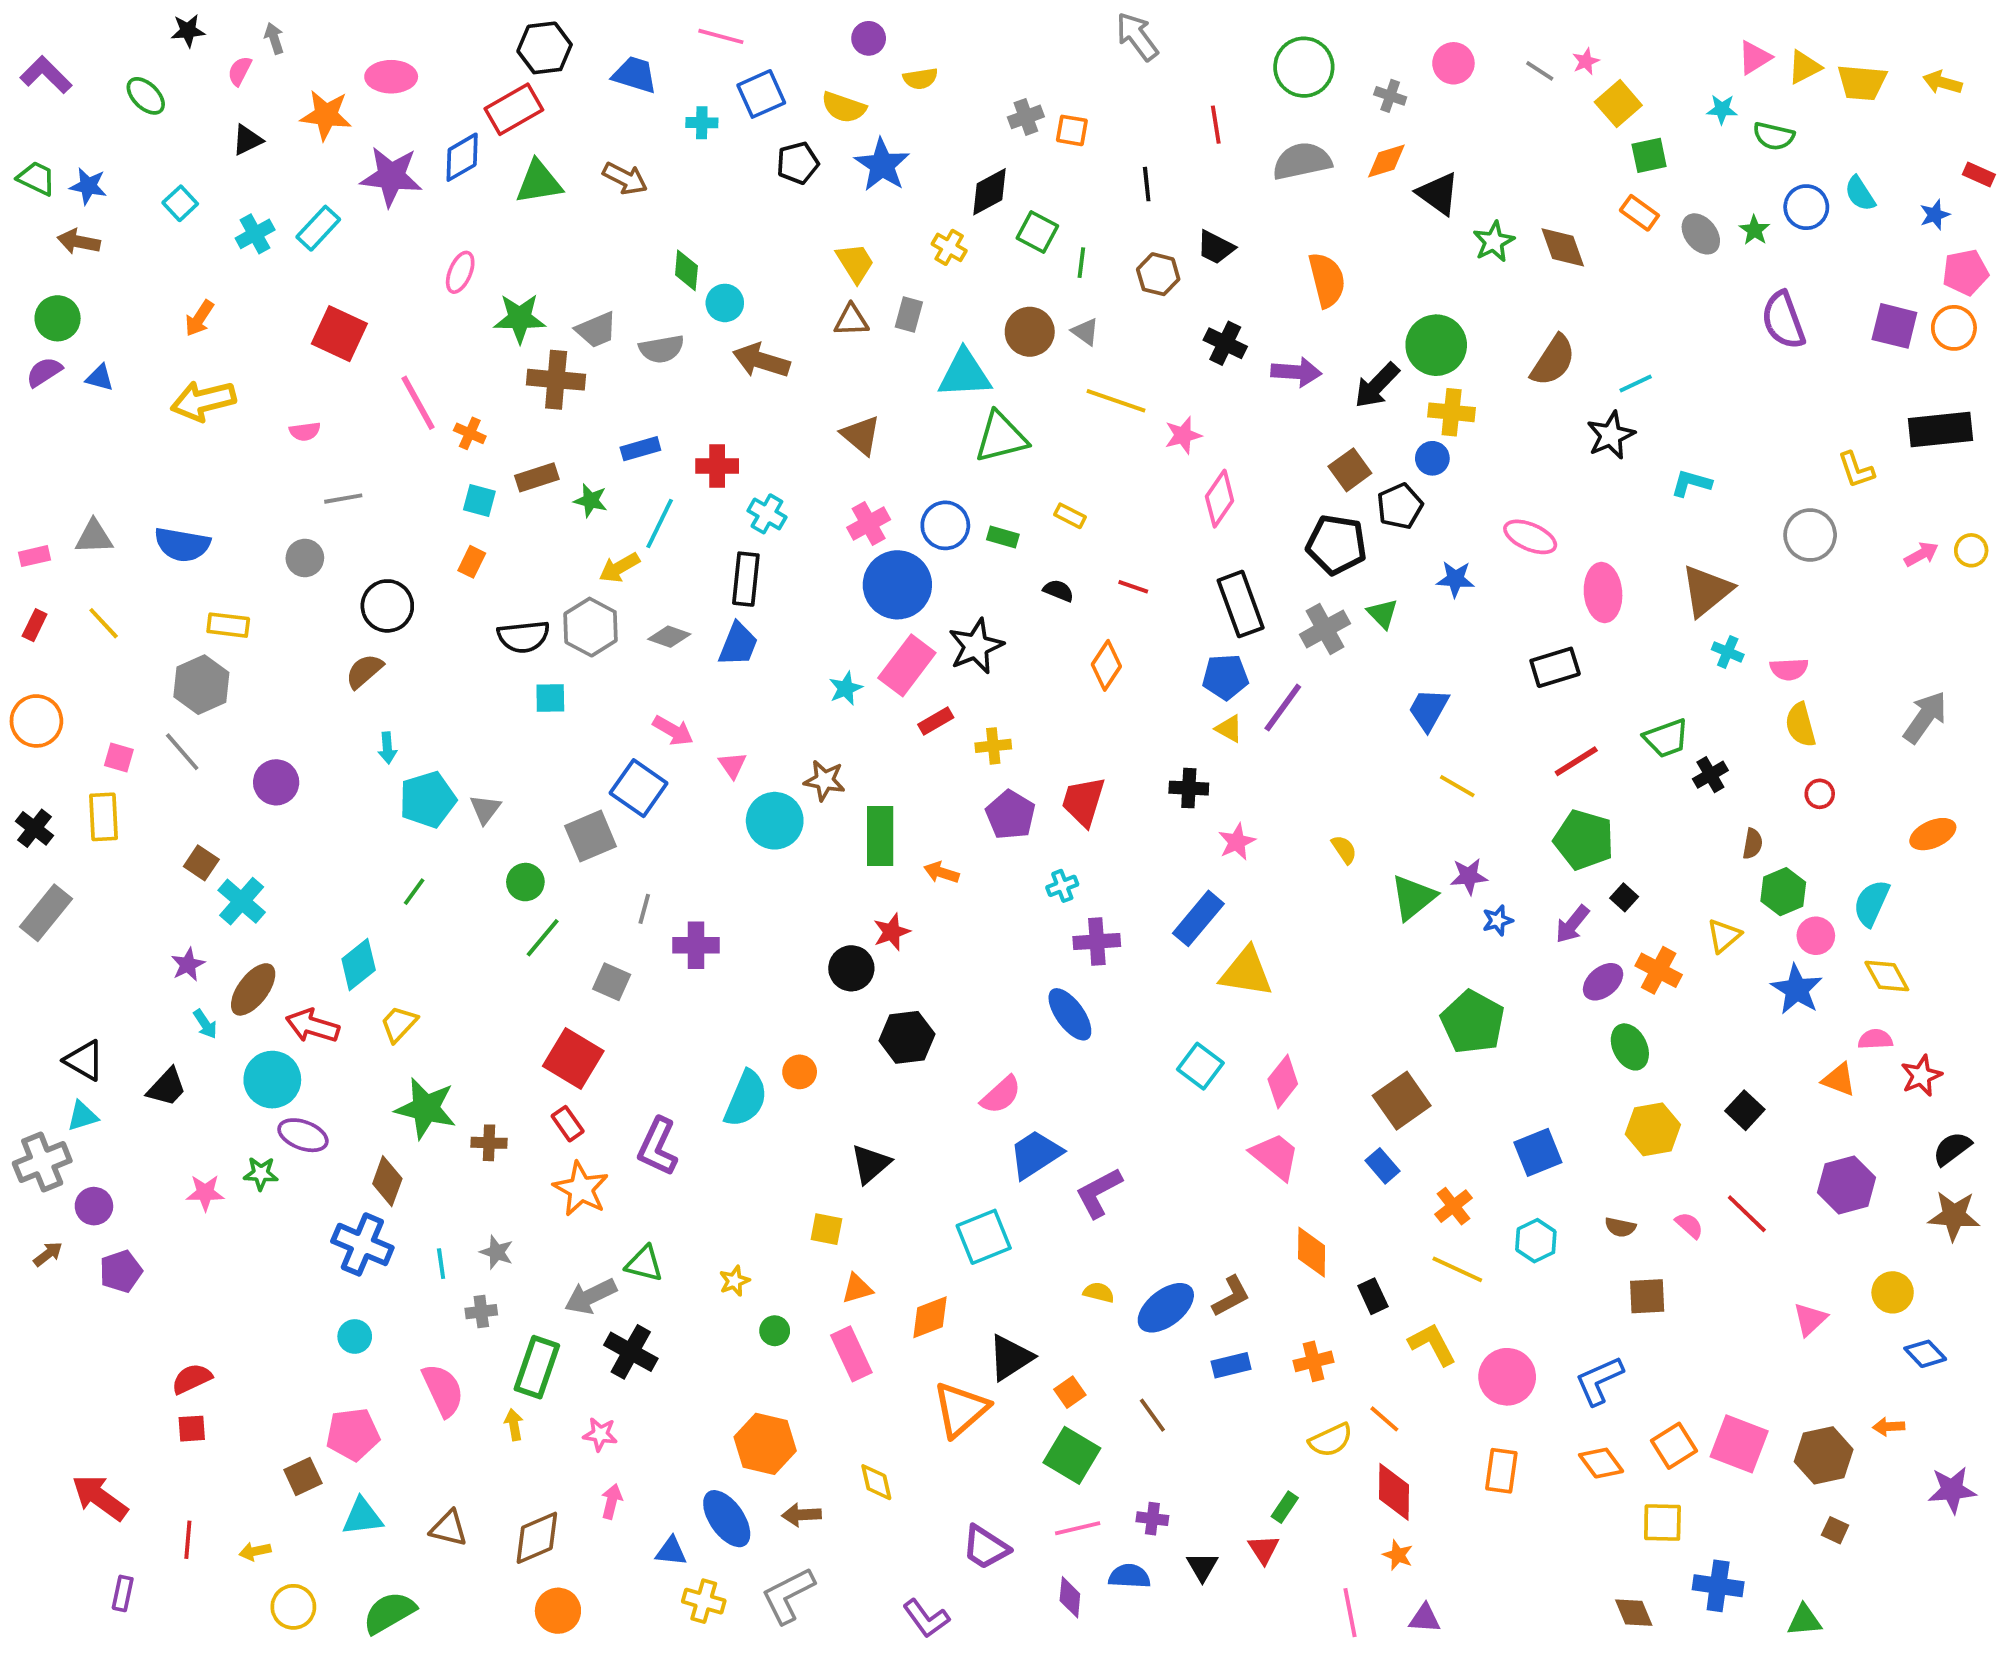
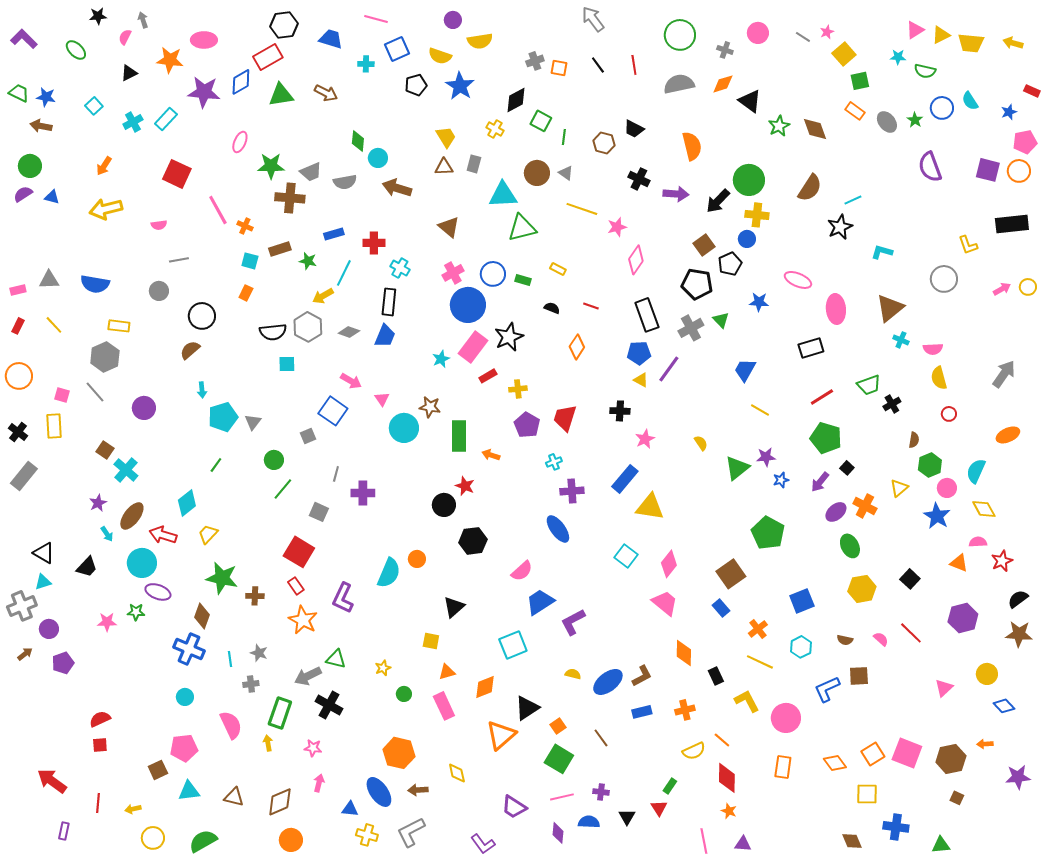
yellow semicircle: (920, 79) -> (480, 41), size x1.4
black line: (1147, 184) -> (598, 65), moved, turned -30
gray square: (591, 836) -> (308, 436), size x0.6
red star: (892, 932) -> (465, 486), turned -30
blue L-shape: (1599, 1381) -> (827, 689), moved

